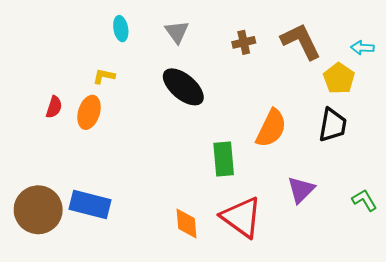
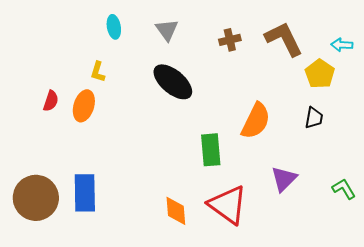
yellow L-shape: (104, 76) -> (98, 72), turned -85
black trapezoid: (333, 125) -> (314, 118), size x0.7
blue rectangle: (90, 204) -> (85, 193), turned 75

